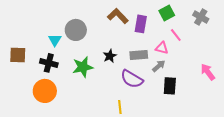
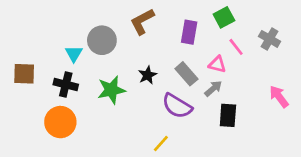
brown L-shape: (118, 16) -> (142, 21), moved, turned -75
gray cross: (201, 17) -> (270, 39), moved
gray rectangle: (139, 55) -> (186, 74), turned 54
yellow line: (120, 107) -> (161, 144), turned 48

